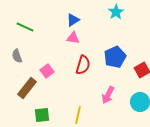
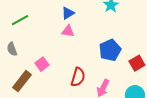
green line: (25, 27) -> (20, 20), turned -54
red semicircle: (83, 65) -> (78, 77), moved

